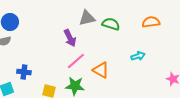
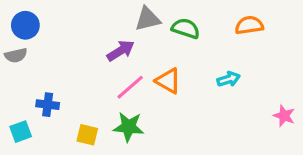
purple arrow: (70, 38) -> (121, 51), turned -96
orange triangle: (101, 70) -> (168, 81), moved

